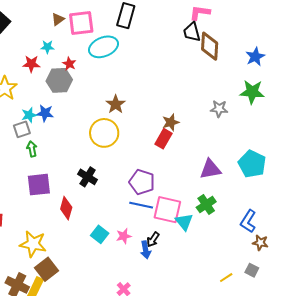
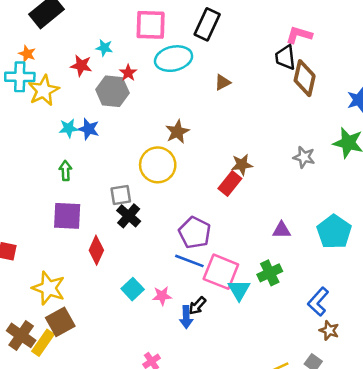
brown triangle: (58, 19) -> (223, 82), moved
gray square: (22, 129) -> (121, 195), moved
purple triangle: (210, 169) -> (282, 230), size x0.7

